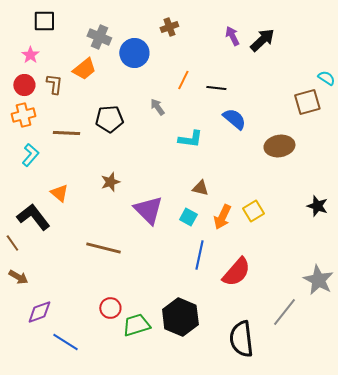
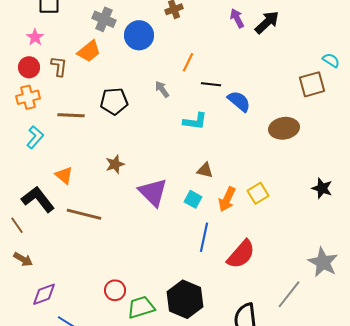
black line: (216, 88) -> (211, 84), moved
brown line: (103, 248) -> (84, 214), moved

